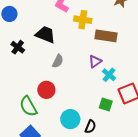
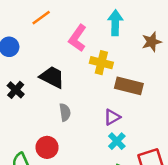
gray semicircle: (58, 61) -> (65, 112), turned -40
cyan cross: (109, 75) -> (117, 141), moved

